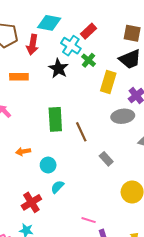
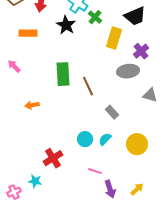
cyan circle: (48, 165) -> (85, 139), moved
cyan semicircle: (57, 187) -> (105, 139), moved
red cross: (31, 202) -> (53, 158), moved

